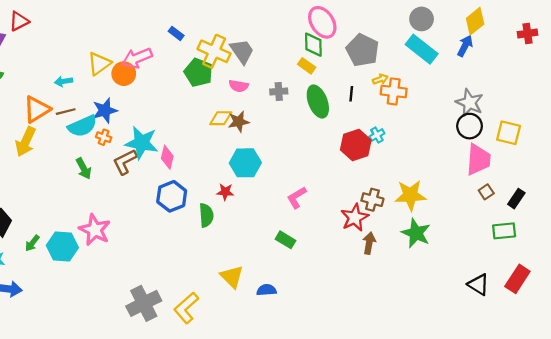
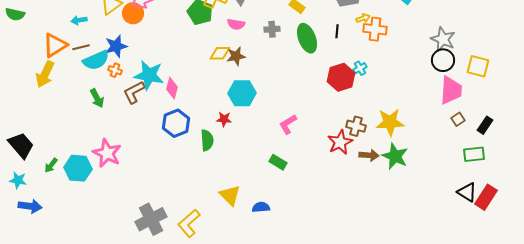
brown arrow: (369, 243) -> (369, 155), moved, turned 84
black triangle: (478, 284) -> (467, 192), moved

